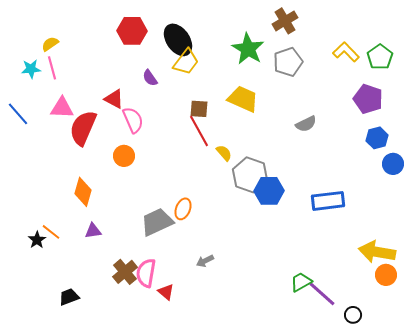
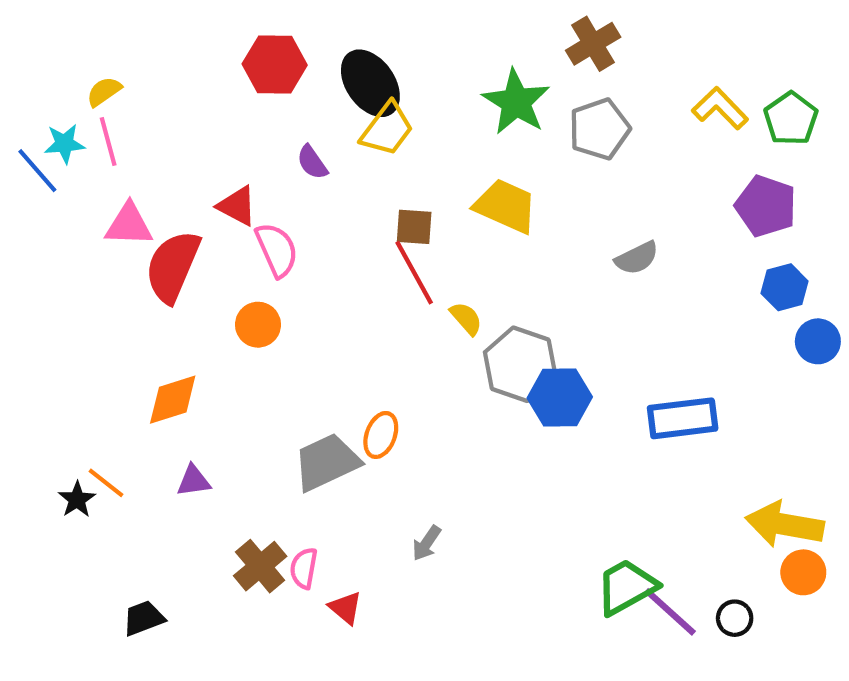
blue line: (18, 114) -> (37, 171), moved
orange diamond: (83, 192) -> (173, 400), turned 56
gray arrow: (205, 261) -> (427, 543), turned -30
pink semicircle: (146, 273) -> (304, 568), size x0.7
green trapezoid: (301, 282) -> (626, 587), size x1.4
black circle: (353, 315) -> (735, 618), moved

